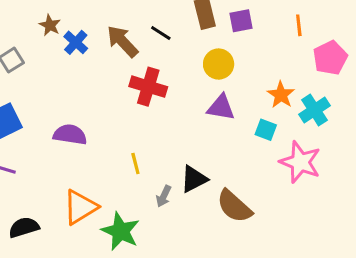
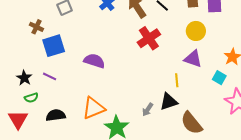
red cross: (148, 87) -> (149, 38), turned 30
yellow line: (135, 164) -> (177, 80), moved

